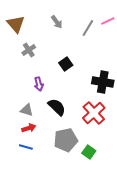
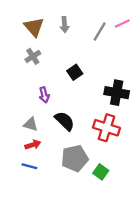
gray arrow: (57, 22) -> (65, 25), turned 32
brown triangle: (16, 24) -> (34, 27), moved
red cross: (94, 113) -> (106, 128), turned -30

